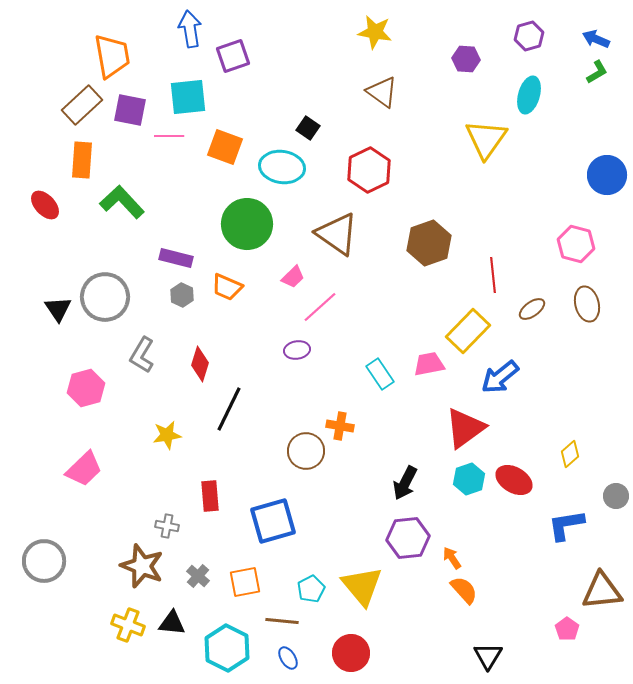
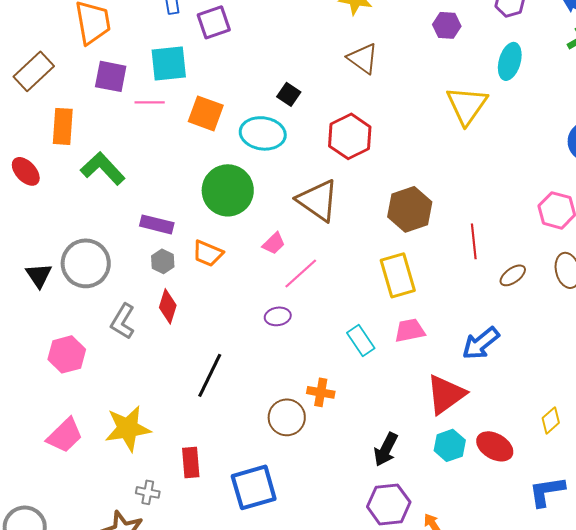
brown rectangle: (82, 105) -> (34, 71), moved
yellow rectangle: (468, 331) -> (398, 275), moved, turned -60
red diamond: (200, 364) -> (168, 306), moved
yellow star: (167, 435) -> (128, 428), moved, size x1.6

